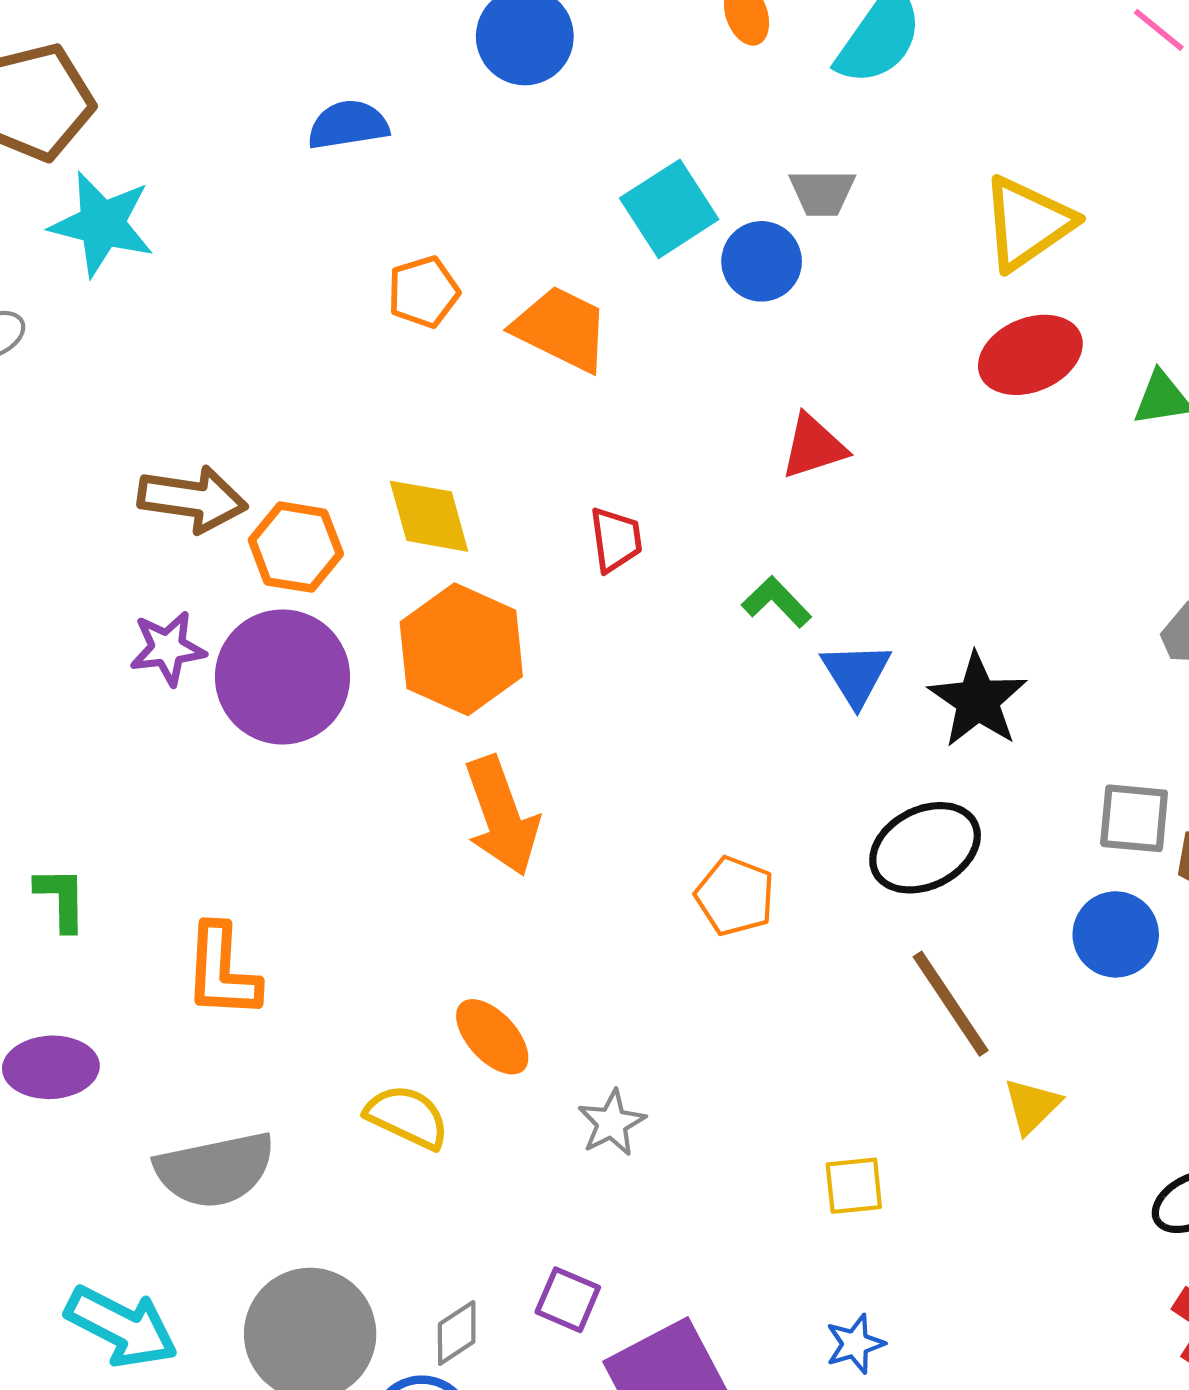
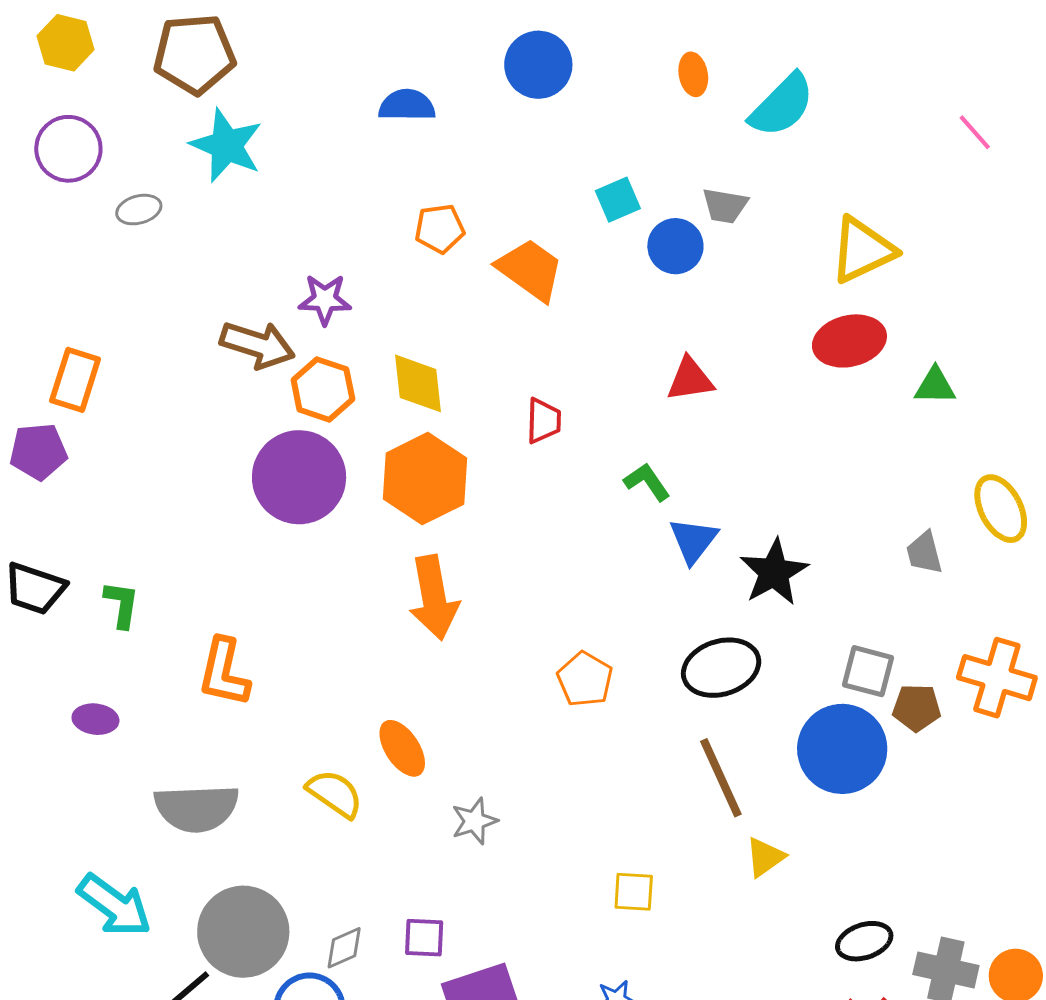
cyan square: (669, 209) -> (618, 200), size x0.7
purple star: (168, 648) -> (325, 299), moved
blue circle: (1116, 934) -> (842, 749), size x1.5
purple ellipse: (51, 1067) -> (95, 719), size x0.7
purple square: (568, 1300) -> (424, 938), turned -30

